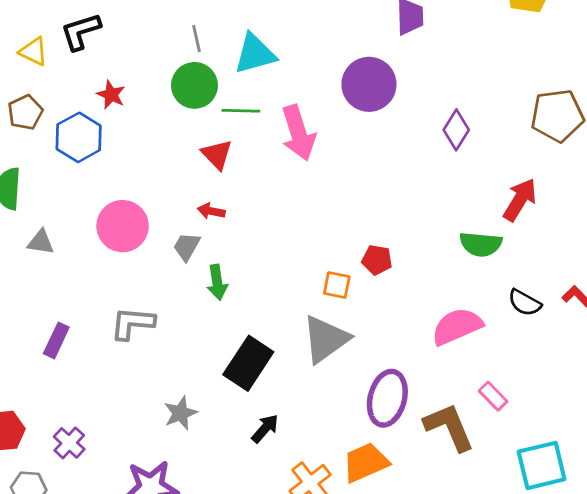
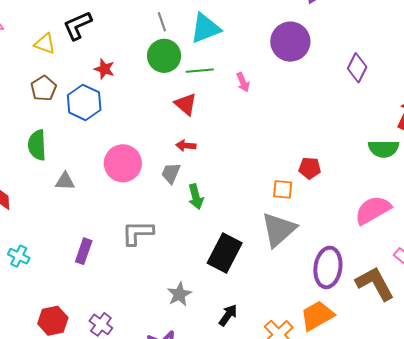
pink arrow: (298, 133) -> (243, 82), size x0.5
black arrow: (265, 429) -> (228, 315), moved

